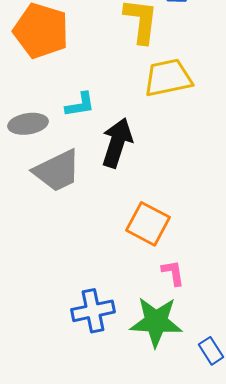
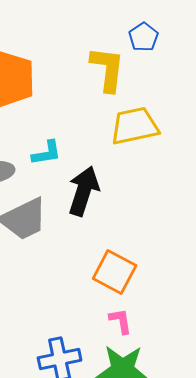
pink L-shape: (173, 273) -> (121, 321), moved

